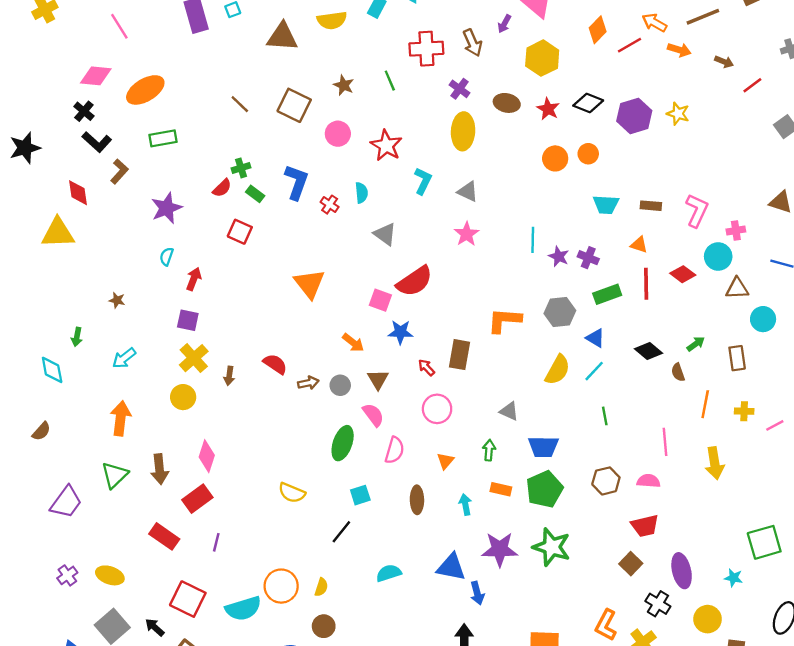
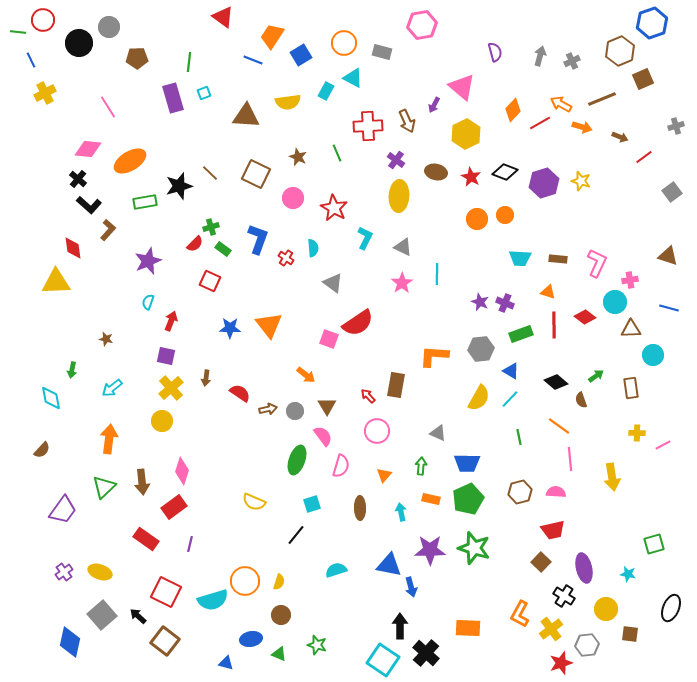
black star: (25, 148) -> (179, 186), moved
cyan line: (533, 240) -> (437, 274), moved
blue star: (400, 332) -> (230, 328), moved
brown arrow: (229, 376) -> (206, 378), moved
orange line: (705, 404) -> (559, 426), moved, turned -65
green square: (764, 542) -> (654, 544), size x0.7

